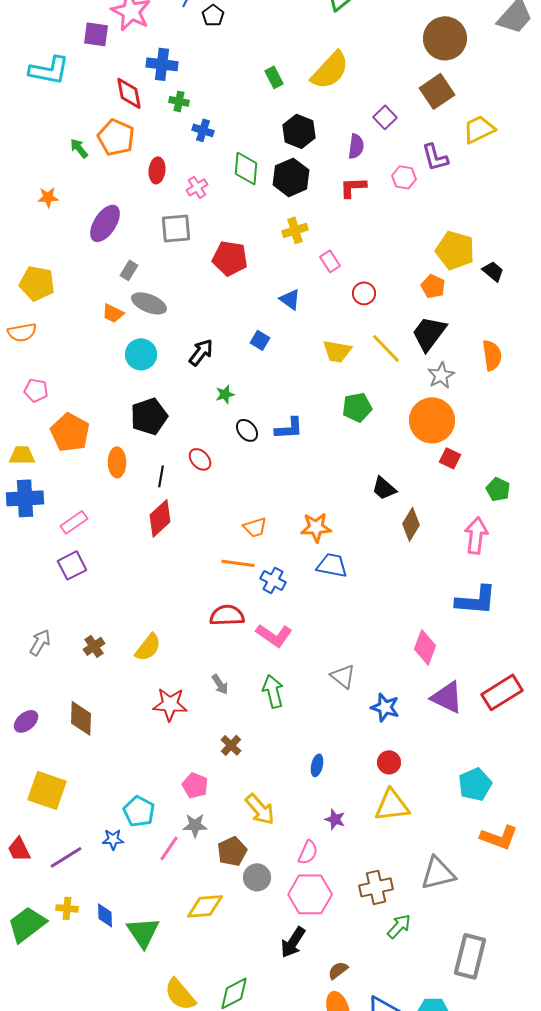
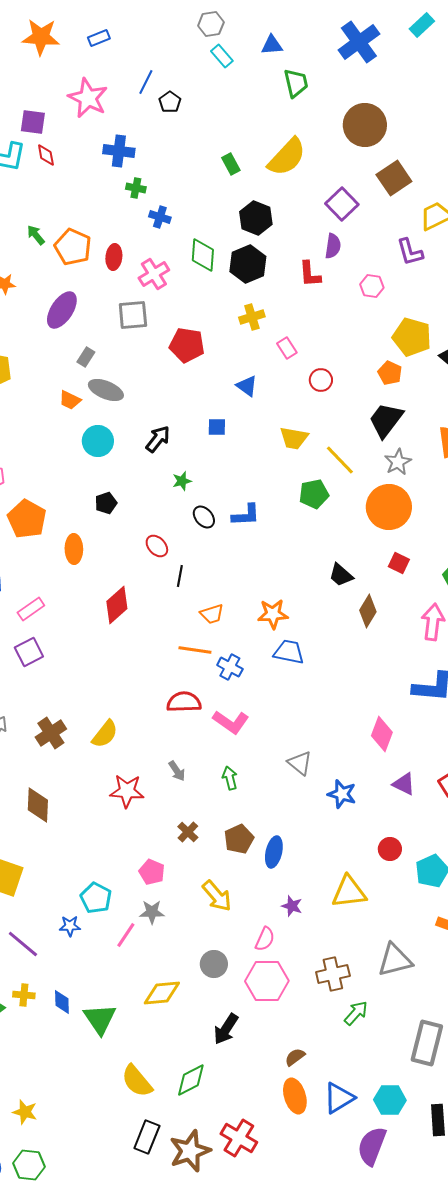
purple square: (96, 34) -> (33, 122), moved
brown circle: (445, 38) -> (365, 125), moved
red diamond: (129, 93) -> (46, 155), moved, size x0.7
purple square: (385, 117) -> (342, 204), size x1.4
orange pentagon: (116, 137) -> (73, 247), moved
purple semicircle: (356, 146) -> (333, 246), moved
purple L-shape: (435, 157) -> (410, 252), moved
pink hexagon: (404, 177) -> (372, 286), moved
pink cross: (197, 187) -> (154, 274), size x1.4
red L-shape: (353, 187) -> (310, 274), turned -92
blue square: (260, 340) -> (217, 427), turned -30
yellow line: (386, 348) -> (340, 460), moved
black pentagon: (149, 416) -> (106, 503), size x0.6
red square: (450, 458) -> (399, 563), moved
black line: (161, 476) -> (180, 576), moved
brown cross: (94, 646) -> (51, 733), size x1.4
green arrow: (273, 691) -> (230, 778), size x0.7
purple triangle: (447, 697) -> (404, 784), size x0.7
red circle: (389, 762) -> (390, 849), moved
blue ellipse: (317, 765) -> (274, 852), size x1.4
brown pentagon: (232, 851) -> (239, 839), moved
purple line: (66, 857) -> (23, 944), turned 72
black arrow: (293, 942) -> (226, 1029), moved

